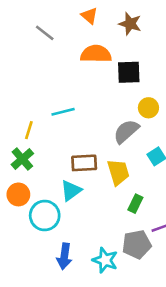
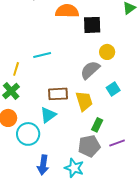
gray pentagon: (137, 244) -> (89, 146), moved

